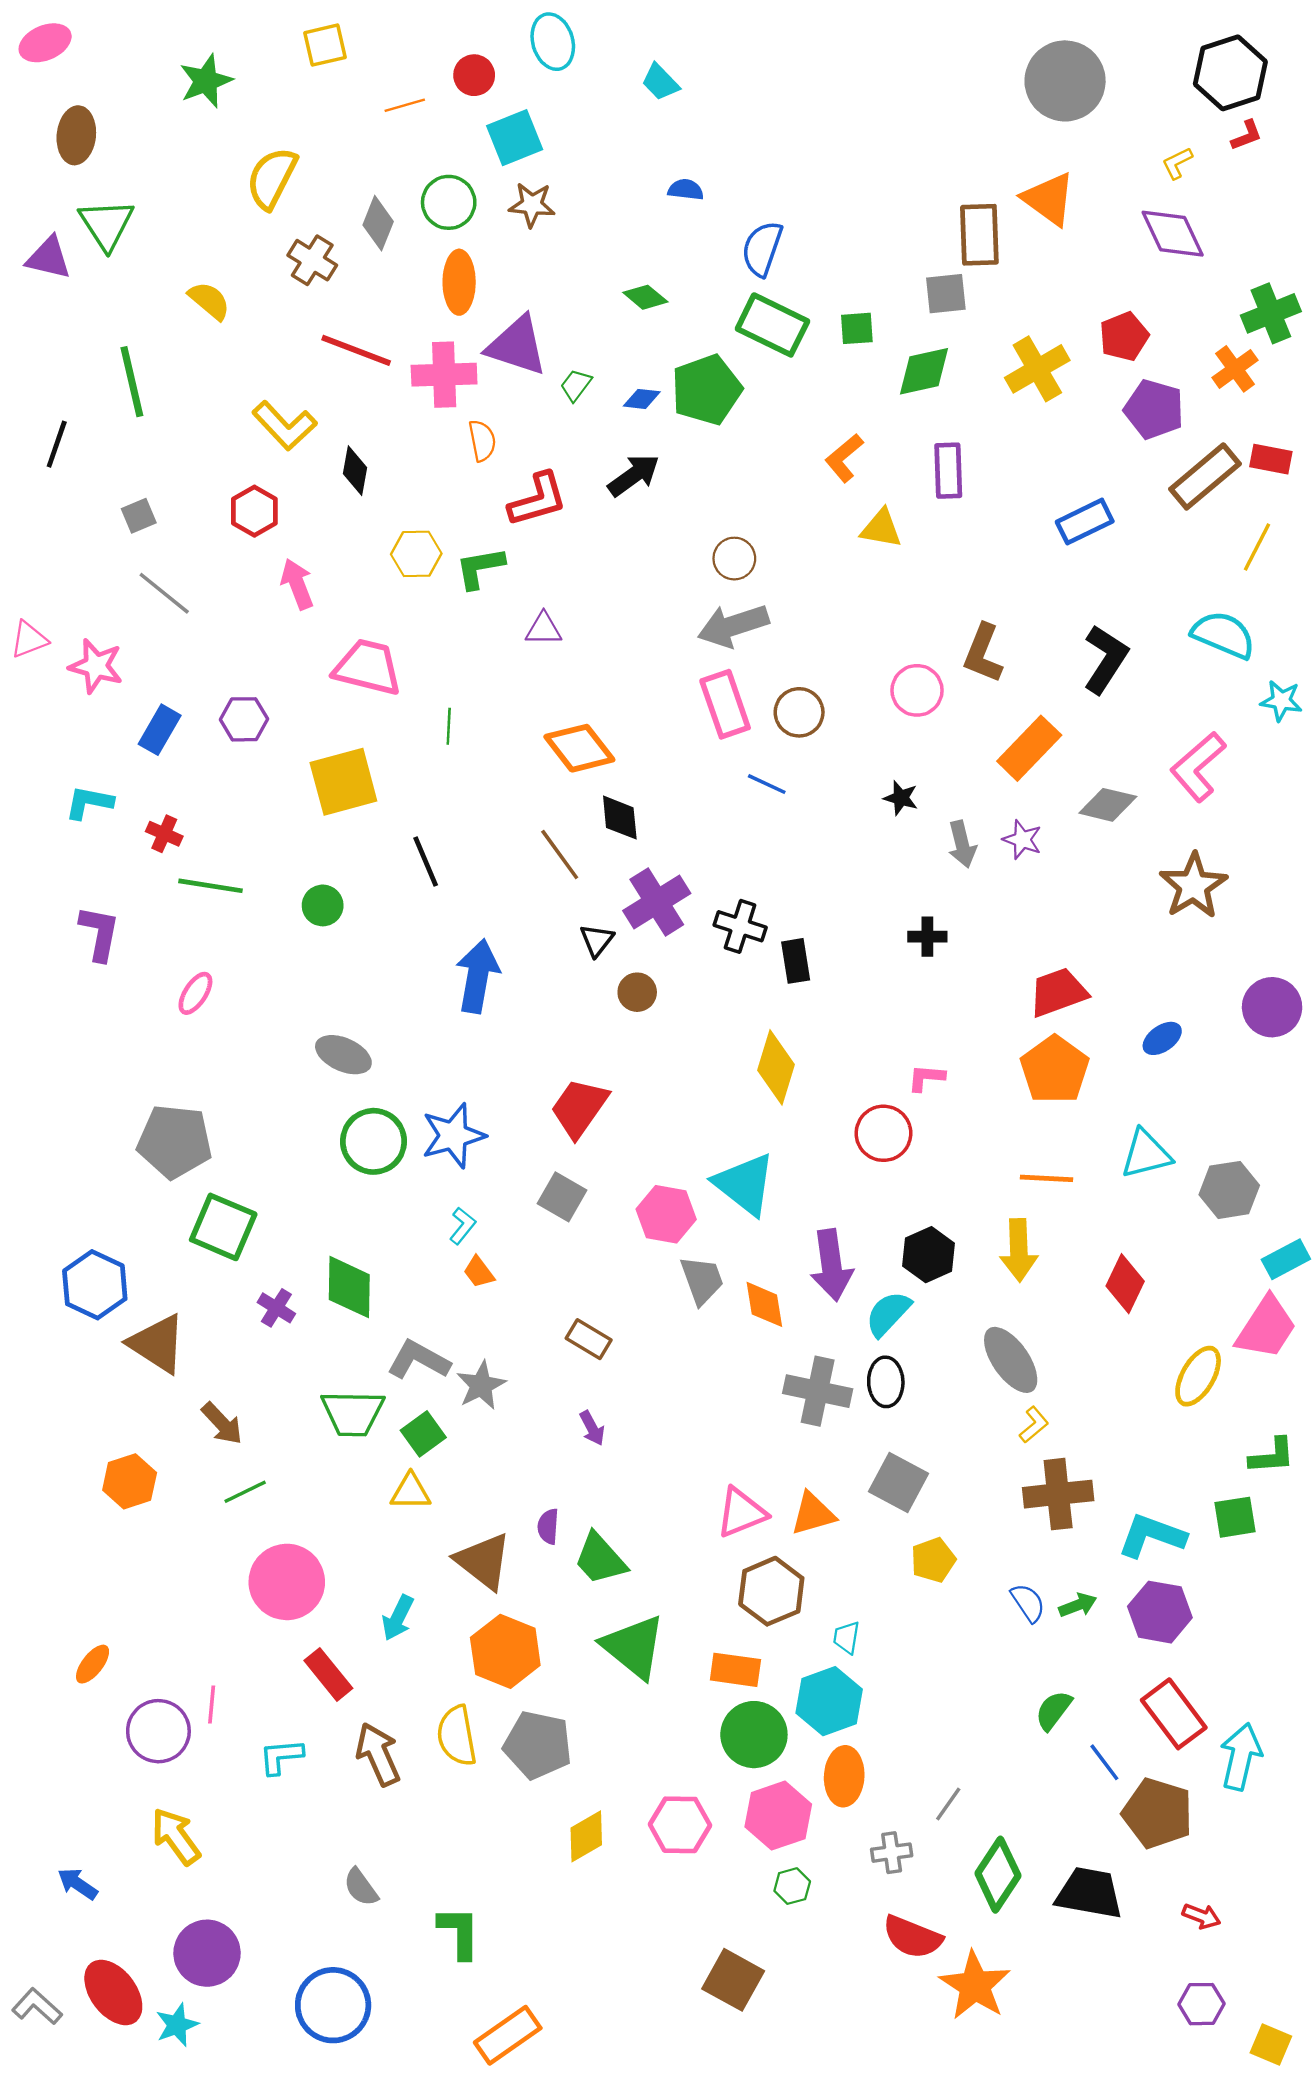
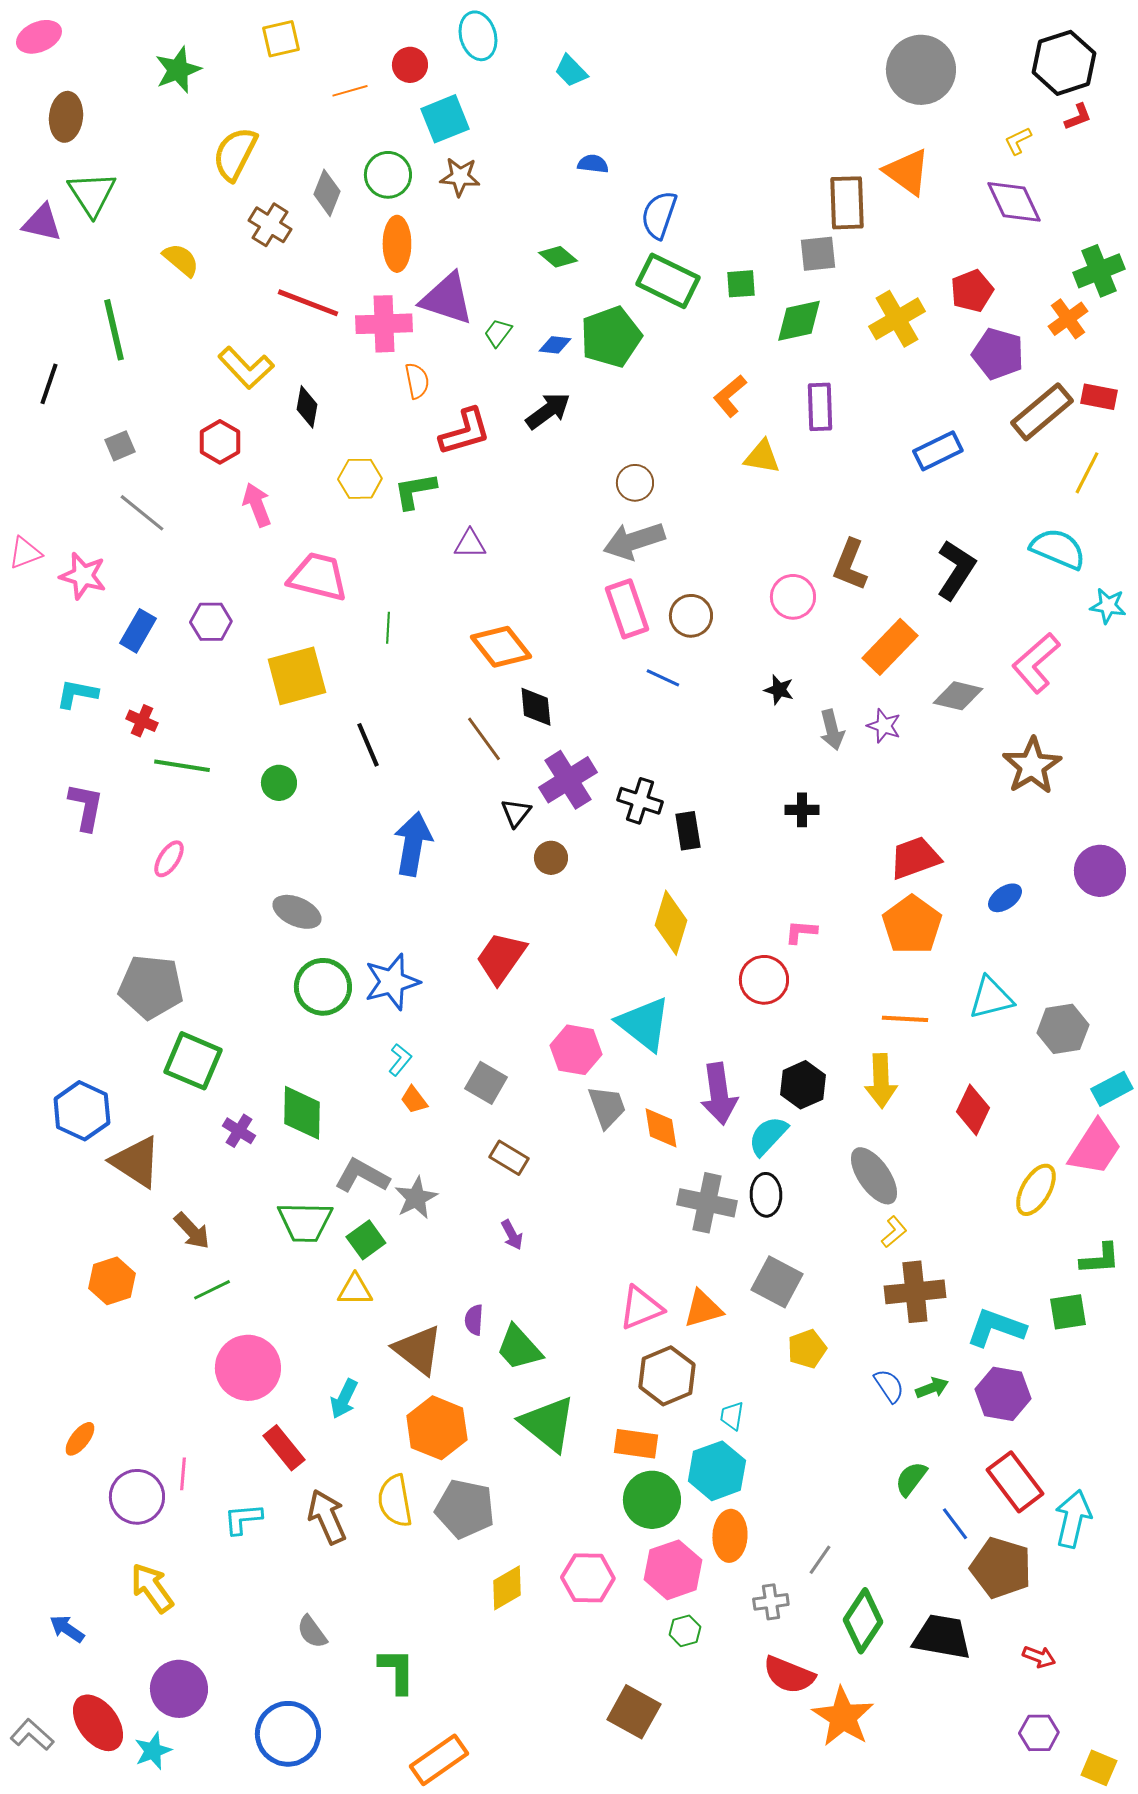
gray square: (562, 1197) -> (486, 1083), moved

